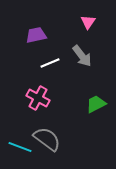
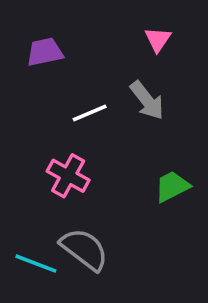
purple trapezoid: (36, 35) -> (45, 52), moved

